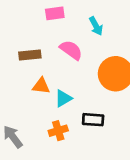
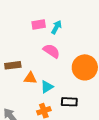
cyan arrow: (96, 26) -> (57, 27), moved, turned -120
brown rectangle: (30, 55) -> (13, 65), moved

